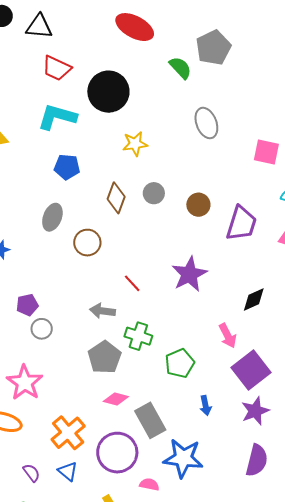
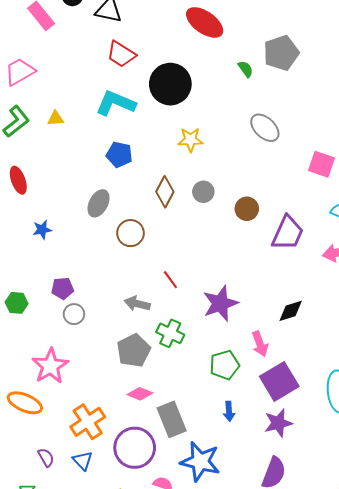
green semicircle: (180, 68) -> (246, 69), size x0.7
gray ellipse: (206, 123) -> (265, 128), turned -32
purple star: (189, 274) -> (220, 303), moved
green pentagon: (180, 363) -> (225, 365), moved

